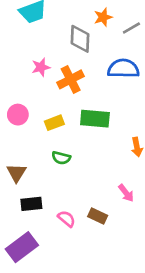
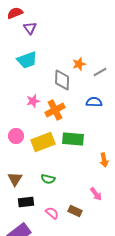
blue semicircle: (123, 69) -> (94, 102), size x0.7
yellow rectangle: (54, 123) -> (43, 142), size x1.6
green semicircle: (61, 158) -> (48, 179), moved

